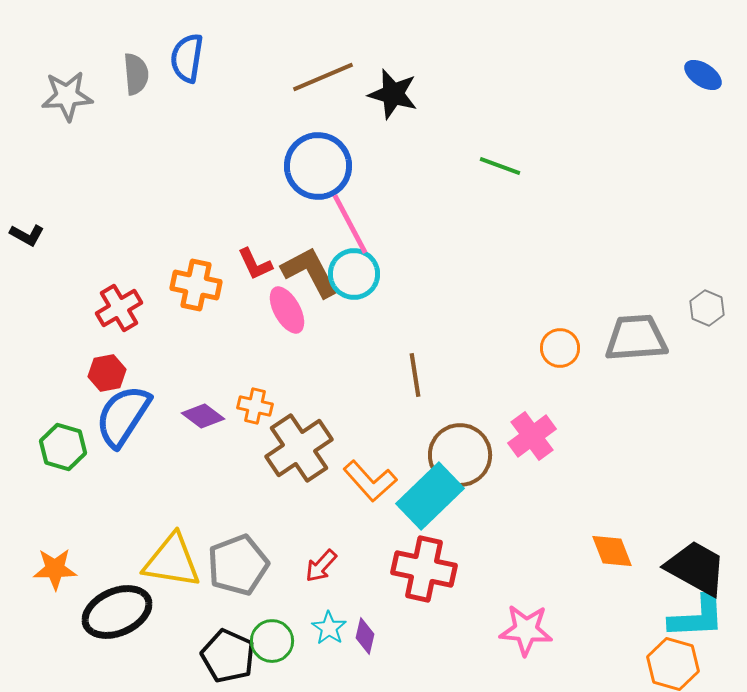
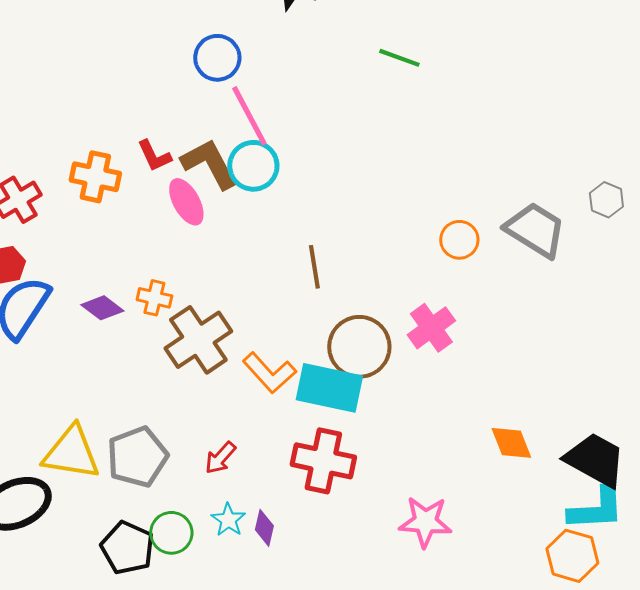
blue circle: (318, 166) -> (217, 58), size x0.7
gray trapezoid: (636, 338) -> (535, 230), turned 36
cyan rectangle: (430, 496) -> (329, 388), turned 56

